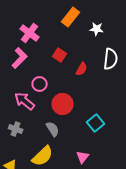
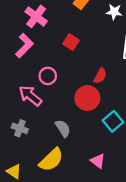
red semicircle: (82, 69) -> (100, 76), moved
red circle: (63, 104) -> (87, 98), moved
pink triangle: (83, 157) -> (98, 161), turned -32

